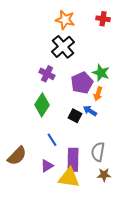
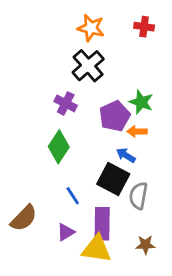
orange arrow: (98, 94) -> (137, 131), turned 72
black square: (75, 116) -> (113, 179), moved, size x1.6
gray semicircle: (98, 152) -> (138, 196), moved

